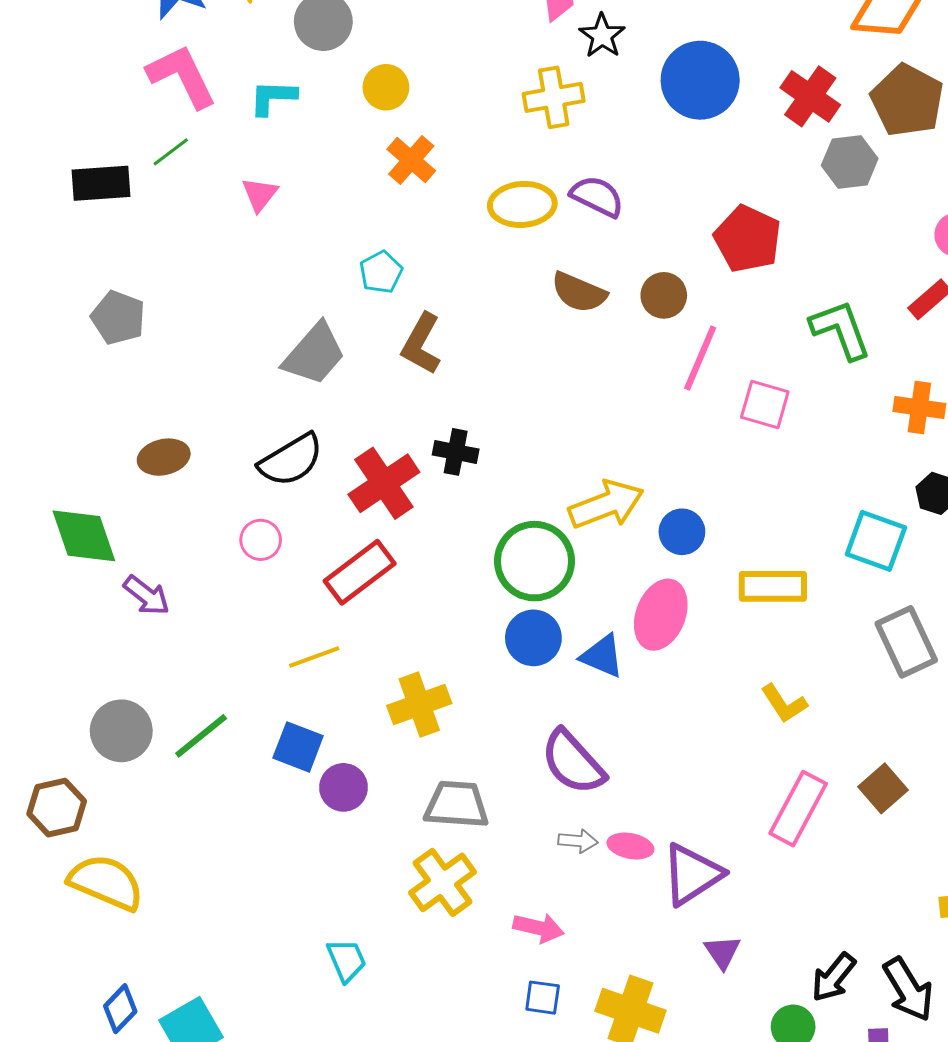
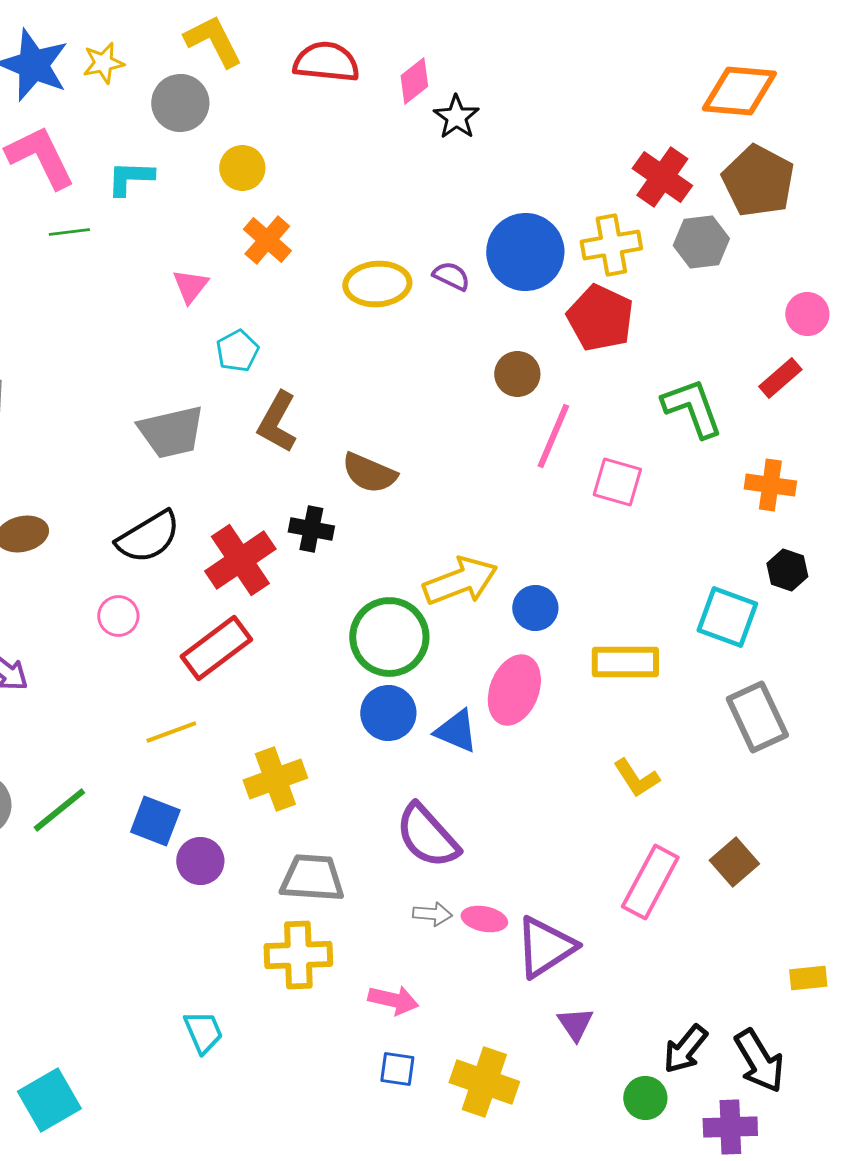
blue circle: (700, 80) -> (525, 252), moved
yellow cross: (554, 97) -> (611, 245), moved
green line: (171, 152) -> (69, 232), moved, turned 30
pink triangle: (260, 194) -> (190, 286), moved
purple semicircle: (597, 196) -> (451, 276), size x0.7
brown semicircle: (579, 292) -> (369, 473), moved
gray trapezoid: (314, 354) -> (171, 432), turned 36
yellow cross: (443, 882) -> (298, 955), turned 34

